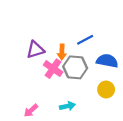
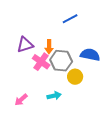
blue line: (85, 40) -> (70, 19), moved
yellow circle: (106, 90) -> (75, 77), moved

